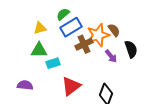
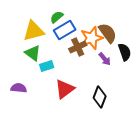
yellow triangle: (40, 28) -> (34, 31), size x1.6
brown semicircle: (114, 30) -> (108, 33), size x1.5
green triangle: (39, 50) -> (33, 53), turned 36

